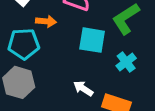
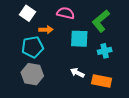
cyan cross: (126, 62) -> (105, 51), turned 32

